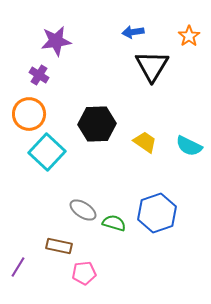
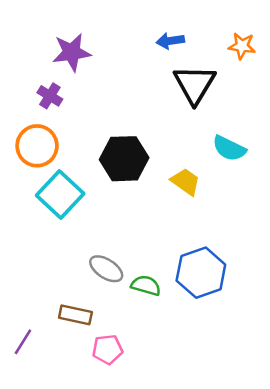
orange star: (189, 36) -> (242, 46), turned -30
cyan semicircle: (189, 146) -> (229, 148), moved

